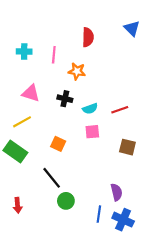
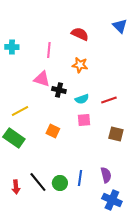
red semicircle: (88, 37) -> (80, 34), turned -66
cyan cross: (24, 51) -> (12, 47), moved
orange star: (77, 71) -> (80, 65), moved
pink triangle: (31, 93) -> (42, 79), moved
black line: (52, 178) -> (38, 182), moved
blue line: (99, 214) -> (80, 178), moved

